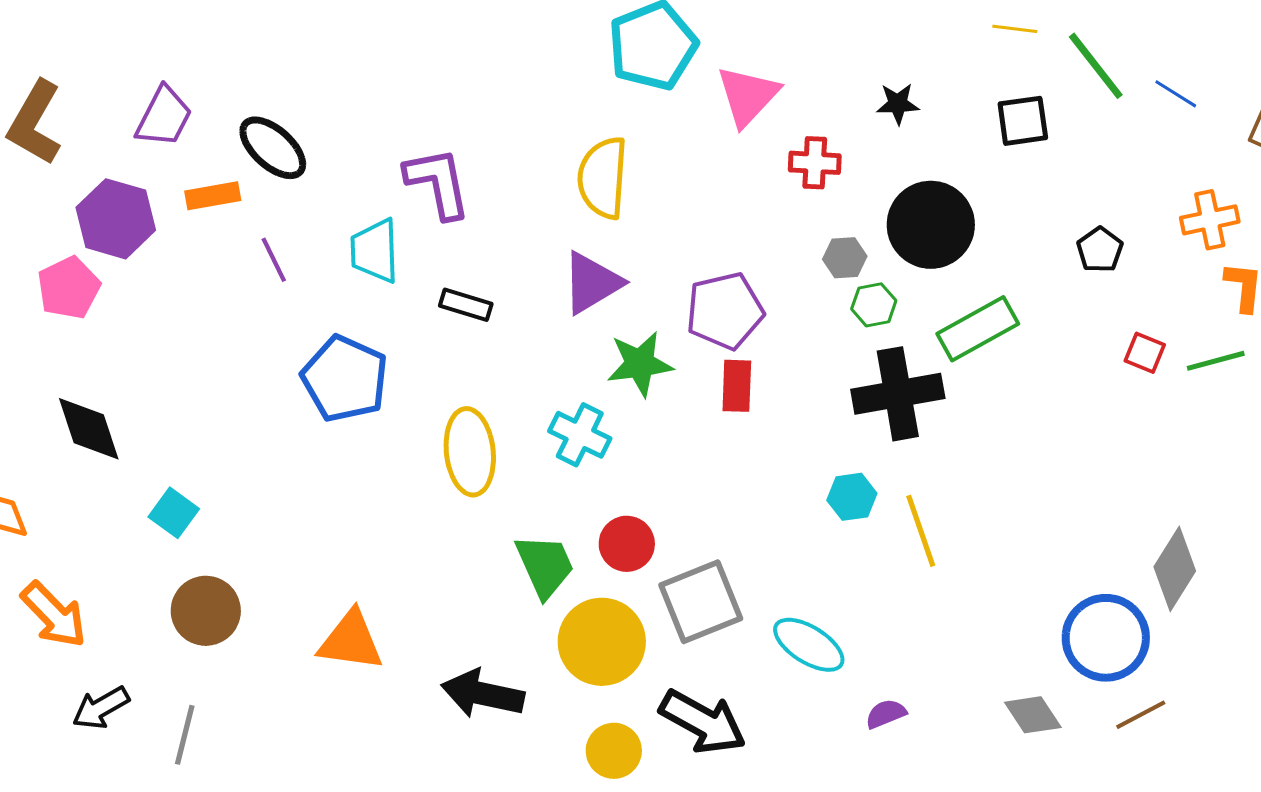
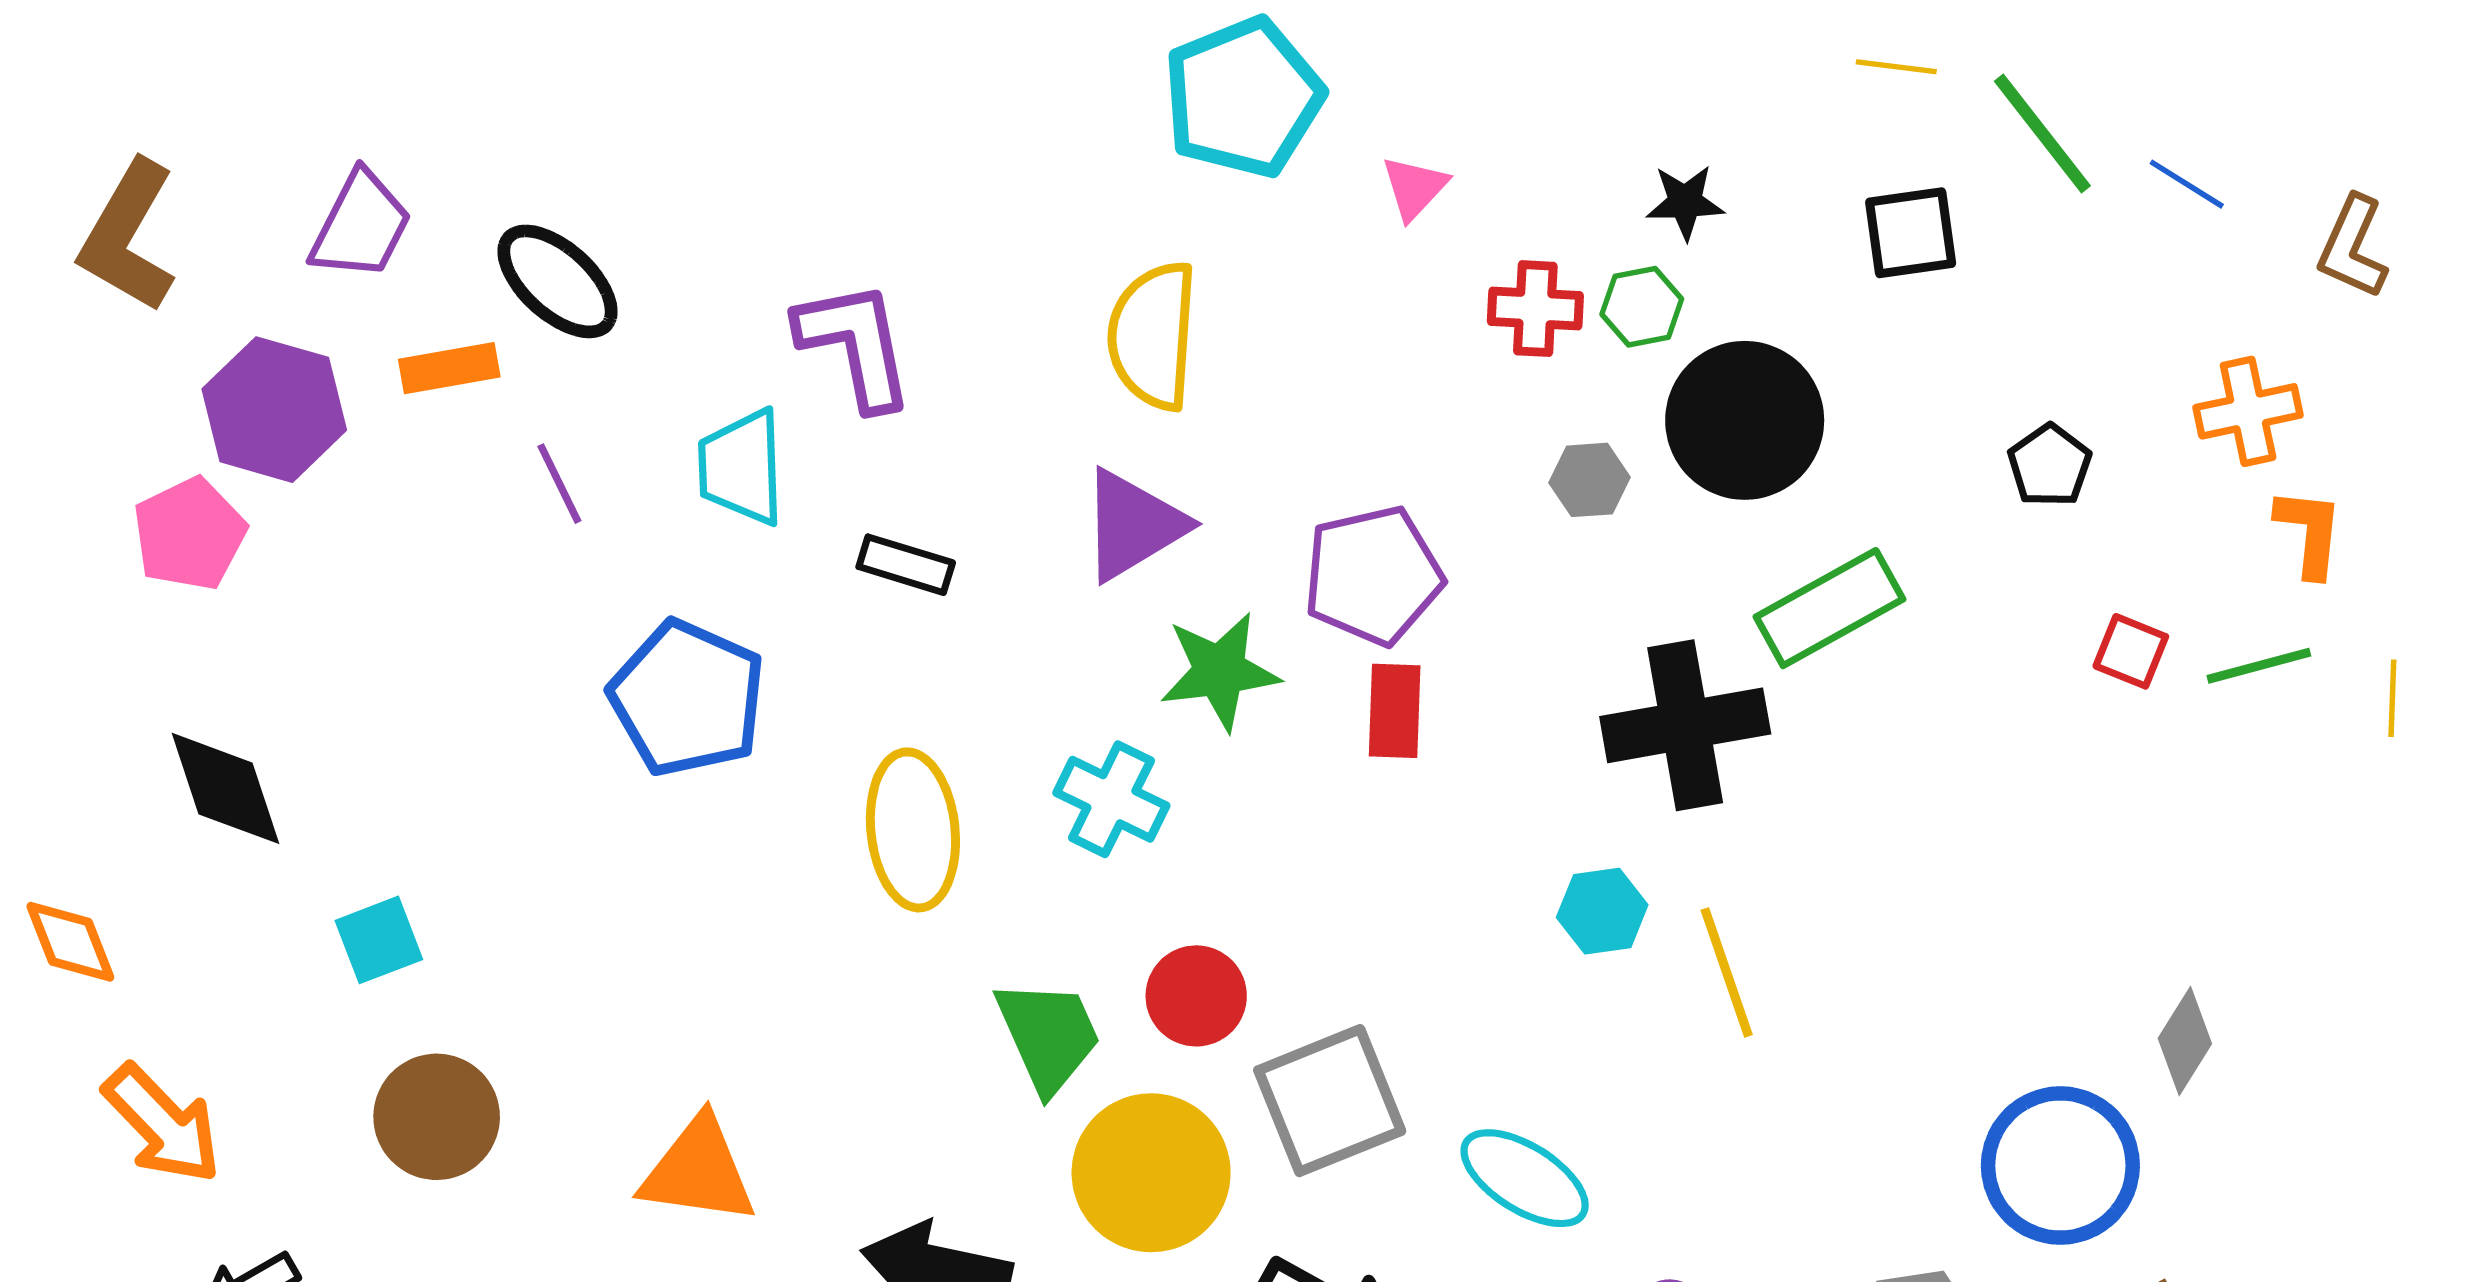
pink triangle: (748, 96) -> (1414, 188), size x0.6
green hexagon: (874, 305) -> (1642, 307), moved
cyan square: (174, 513) -> (379, 940), turned 33
gray diamond: (1175, 569) -> (2185, 1041), size x0.7

